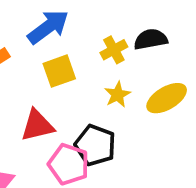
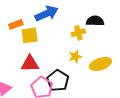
black semicircle: (151, 39) -> (95, 21), moved
yellow square: (59, 71) -> (30, 35), moved

